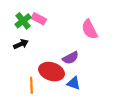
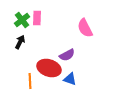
pink rectangle: (39, 19) -> (37, 18), turned 64
black arrow: (21, 44) -> (20, 42), turned -40

